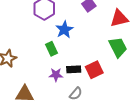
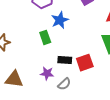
purple star: (56, 75) -> (47, 73), moved

